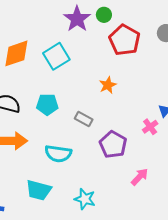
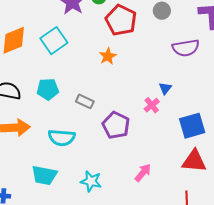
orange star: (108, 85) -> (108, 56), moved
pink arrow: (140, 177) -> (143, 173), moved

